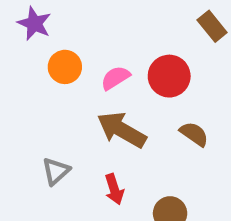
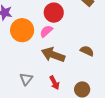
orange circle: (65, 67) -> (22, 30), size x1.5
red circle: (169, 76) -> (54, 13), moved

